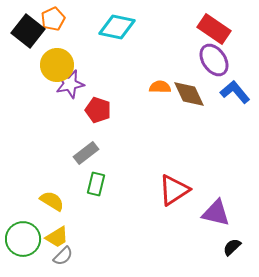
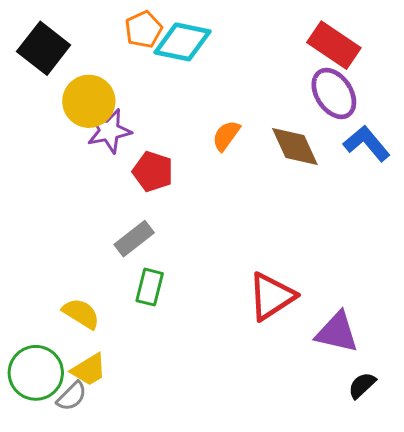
orange pentagon: (53, 19) -> (143, 29), moved
orange semicircle: (160, 87) -> (226, 136), moved, turned -55
gray semicircle: (63, 256) -> (72, 396), moved

